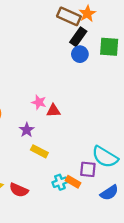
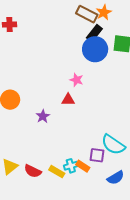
blue circle: (80, 54) -> (95, 49), size x1.6
pink star: (39, 102) -> (76, 80), moved
yellow rectangle: (39, 151) -> (57, 172), moved

